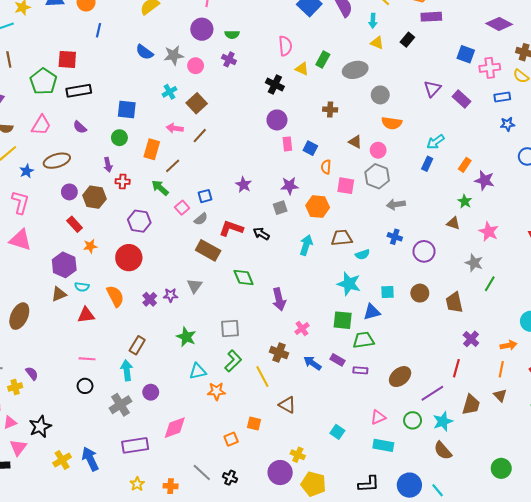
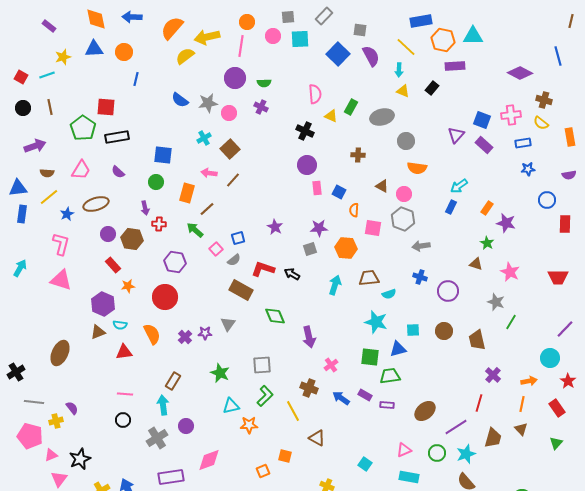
blue square: (466, 54) -> (482, 120), moved

